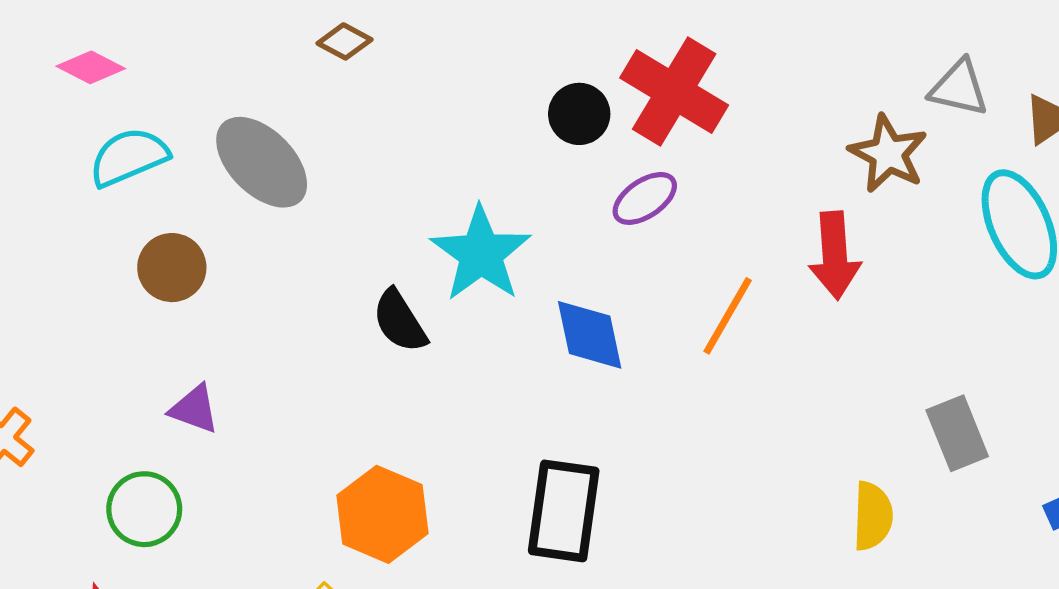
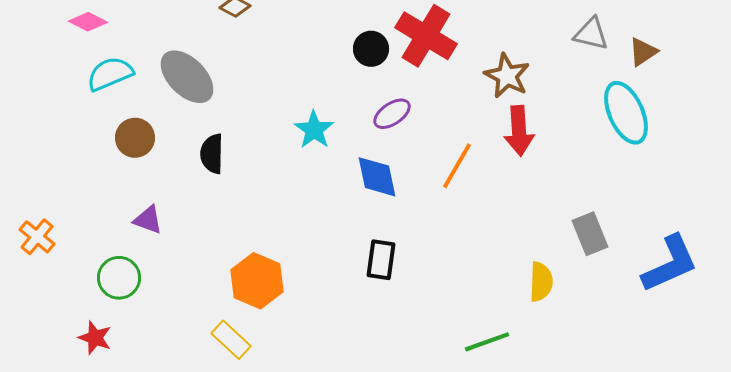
brown star: (888, 154) -> (507, 76), moved
purple ellipse: (645, 198) -> (392, 114), moved
cyan star: (481, 254) -> (314, 130), size x0.7
black semicircle: (400, 321) -> (212, 154), moved, turned 33
black rectangle: (564, 511) -> (381, 260), moved, size x0.7

